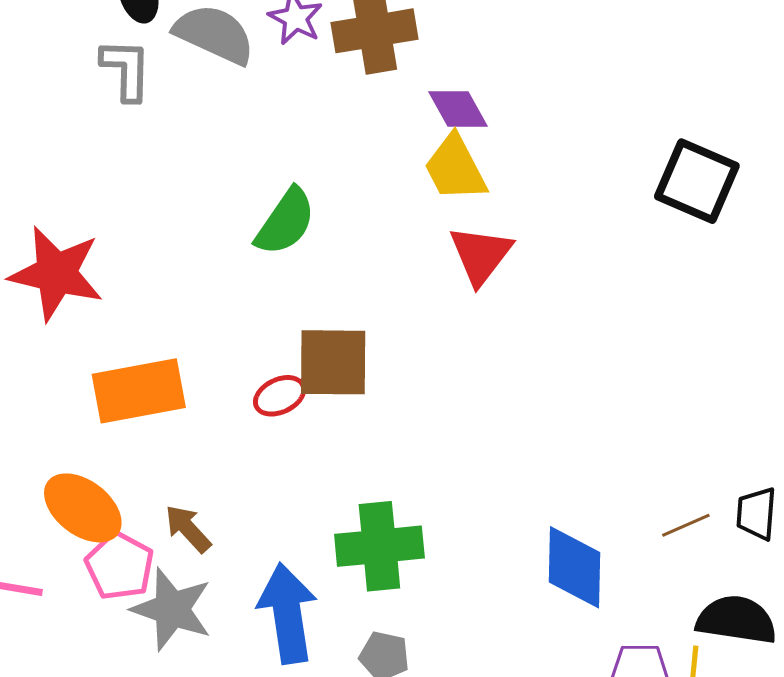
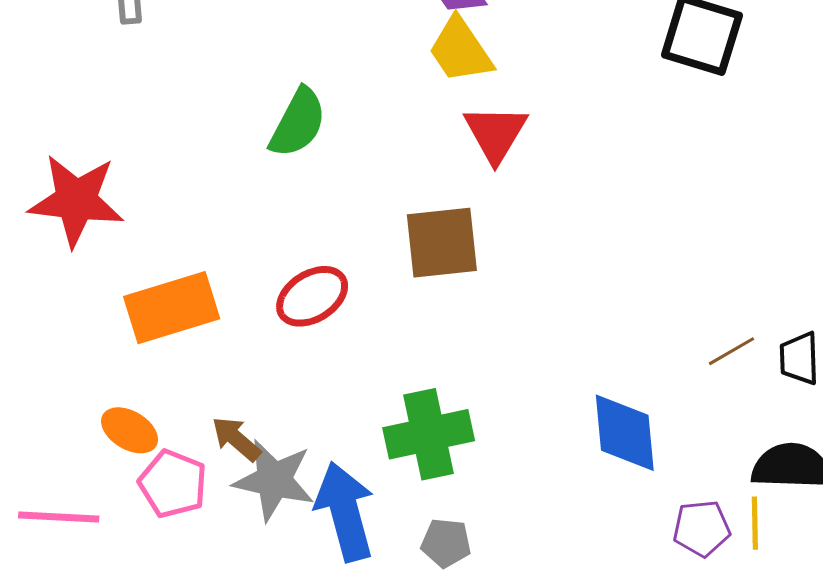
brown square: (333, 362) -> (442, 243), moved
red ellipse: (280, 396) -> (312, 296), size x1.4
orange ellipse: (83, 508) -> (130, 430), size x0.7
brown line: (686, 525) -> (731, 351), moved
gray star: (172, 609) -> (274, 480), moved

